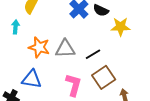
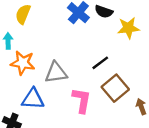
orange star: (39, 47) -> (23, 63), moved
gray triangle: (65, 49) -> (56, 73), moved

